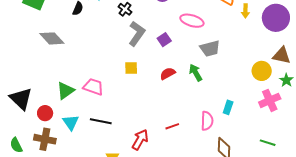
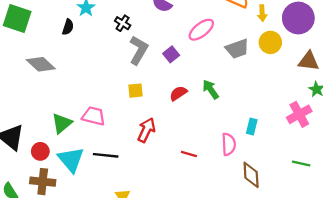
pink ellipse: (192, 21) -> (201, 30), turned -50
gray trapezoid: (210, 48) -> (237, 49), moved
yellow circle: (262, 71) -> (270, 42), moved
cyan triangle: (71, 122) -> (71, 160), size x1.4
red line: (172, 126) -> (189, 154), turned 40
red arrow: (140, 140) -> (146, 130), moved

